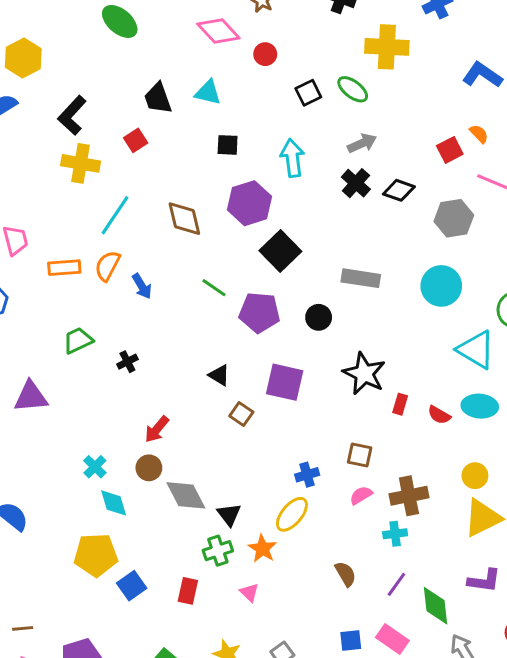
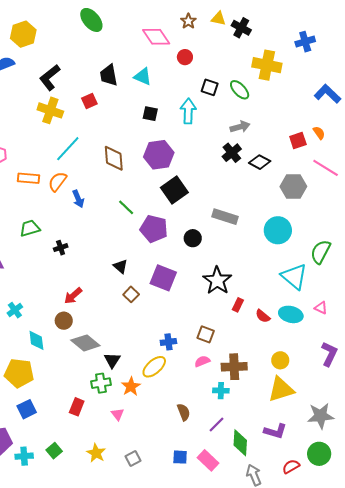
black square: (308, 93) -> (210, 87), turned 36
cyan arrow: (292, 158) -> (188, 111), moved
cyan cross: (95, 467) -> (15, 310), moved
gray diamond: (186, 495) -> (85, 343), turned -32
blue square: (132, 586) -> (27, 409), moved

